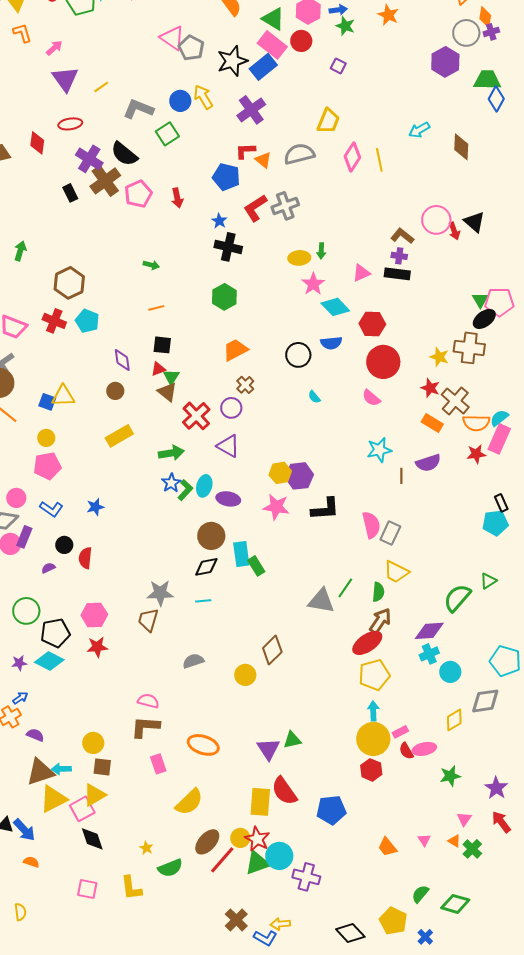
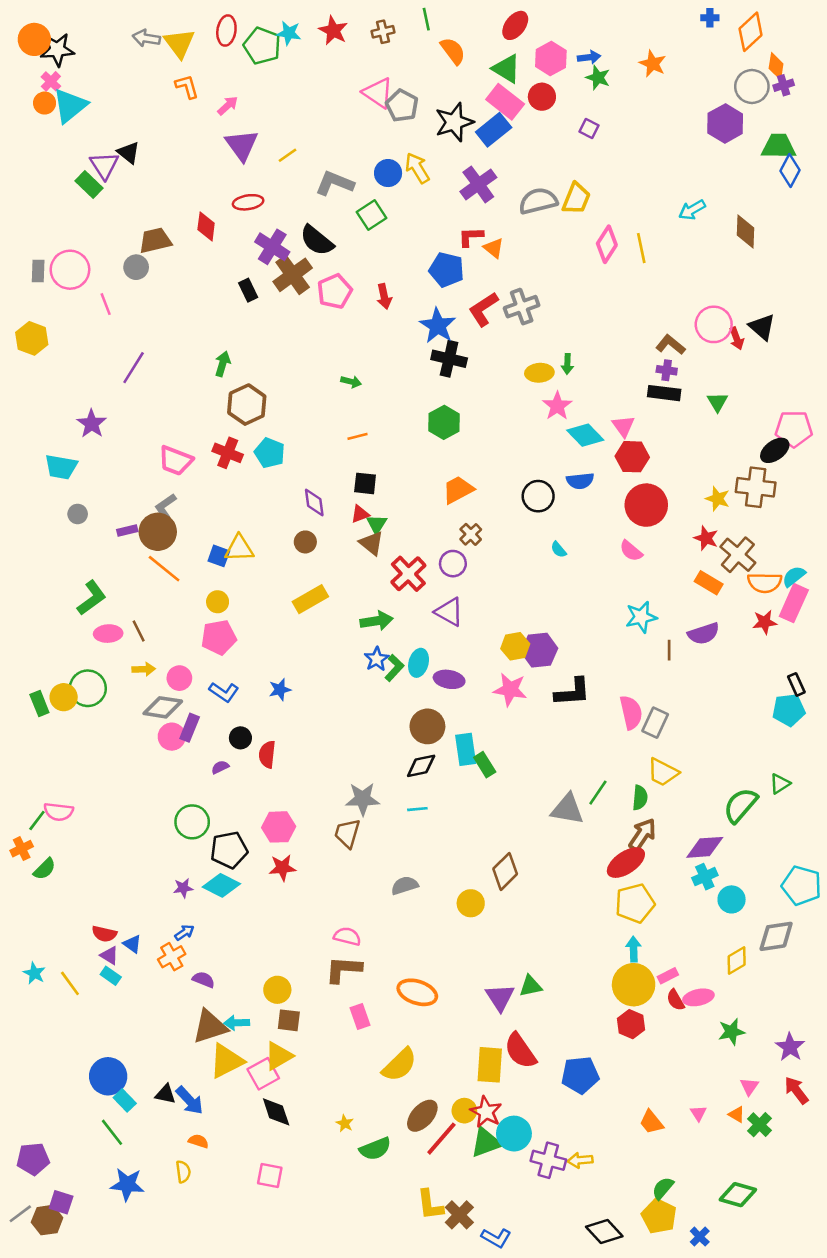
gray semicircle: (299, 154) -> (538, 201), moved
blue star: (219, 221) -> (438, 326), size x1.8
green arrow: (20, 251) -> (223, 364), moved
pink triangle: (361, 273) -> (623, 426), moved, turned -42
green triangle: (480, 300) -> (718, 402), moved
yellow L-shape: (131, 888) -> (430, 1205), moved
green semicircle: (420, 894) -> (663, 1188), moved
yellow semicircle: (20, 912) -> (183, 1172), moved
yellow arrow: (280, 924) -> (580, 1160), moved

